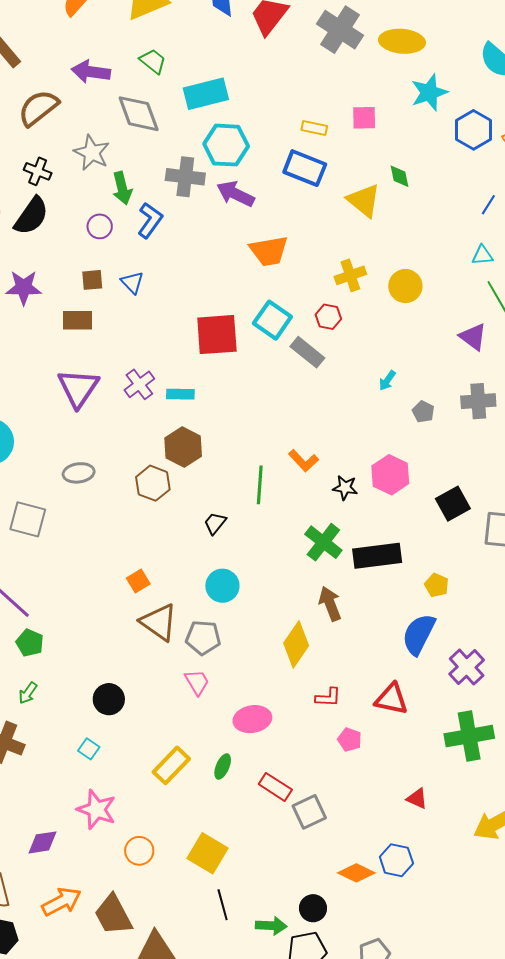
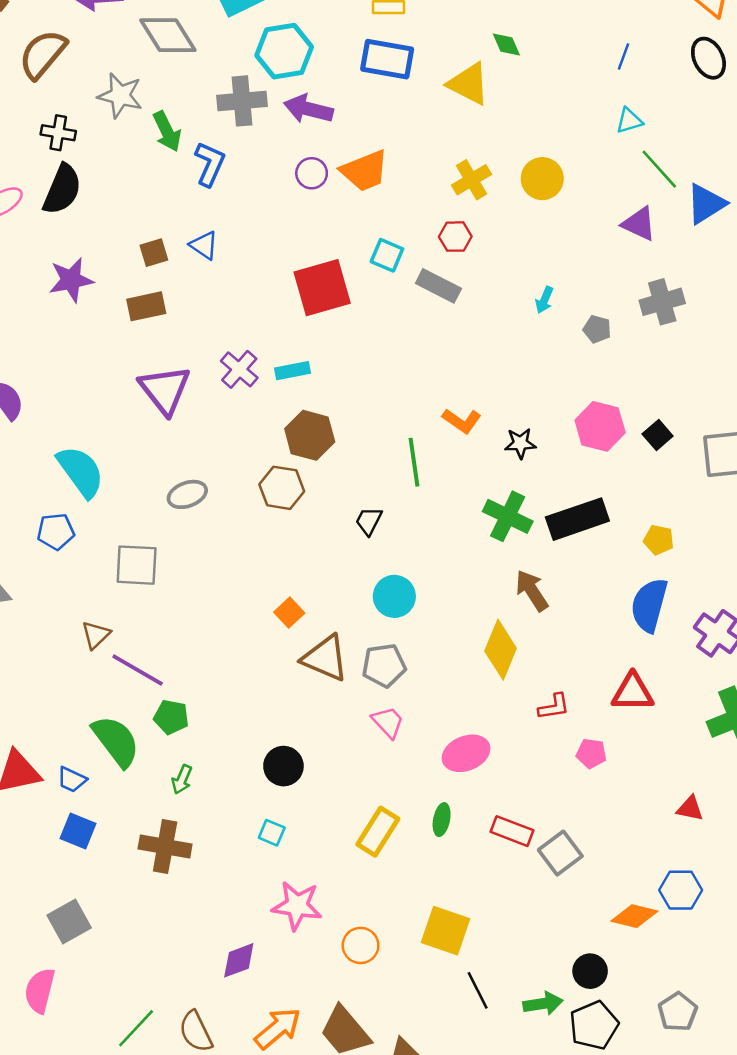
purple circle: (100, 226) -> (312, 173), moved
cyan square: (272, 320) -> (387, 255), size x0.7
pink hexagon: (390, 475) -> (600, 426), moved
black square: (453, 504) -> (658, 435), size x0.7

